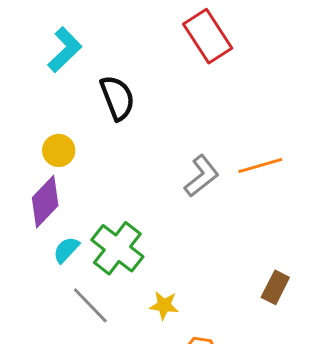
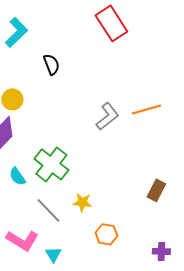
black semicircle: (117, 98) -> (51, 64), size x0.7
cyan semicircle: (66, 250) -> (17, 176), moved, turned -78
gray line: (90, 305) -> (48, 210), moved

